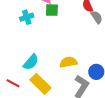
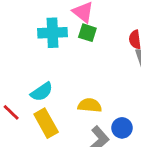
cyan cross: (27, 17) -> (53, 33), size x1.5

